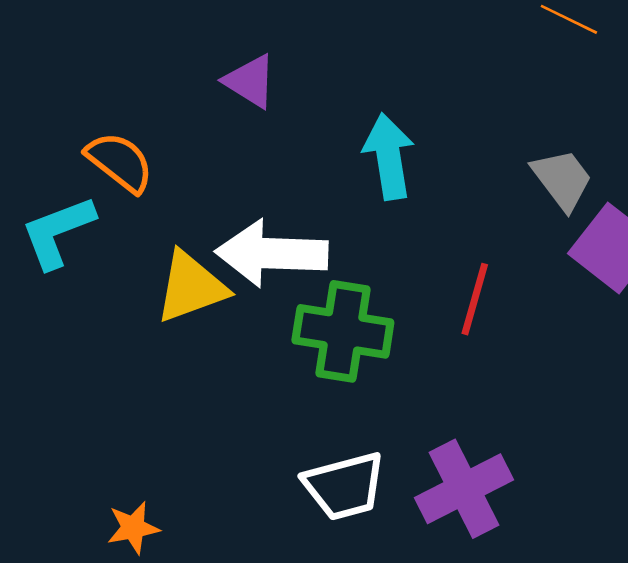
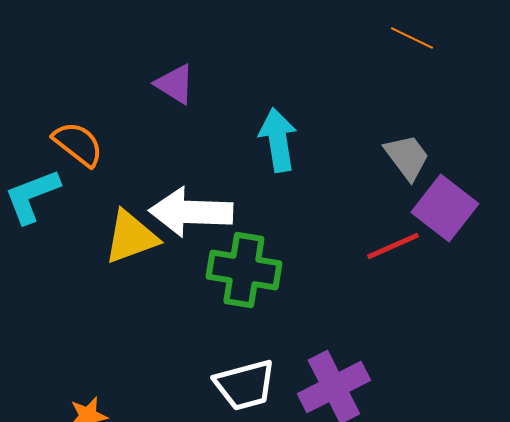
red line: (475, 299) -> (393, 246), moved, turned 50

